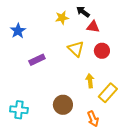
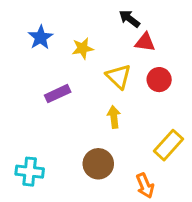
yellow star: (62, 18) -> (83, 48), moved
blue star: (18, 31) -> (41, 37), moved
yellow arrow: (90, 81) -> (114, 117), moved

